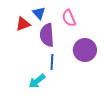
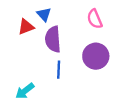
pink semicircle: (69, 18) -> (95, 19), moved
cyan arrow: (37, 81) -> (25, 91), moved

